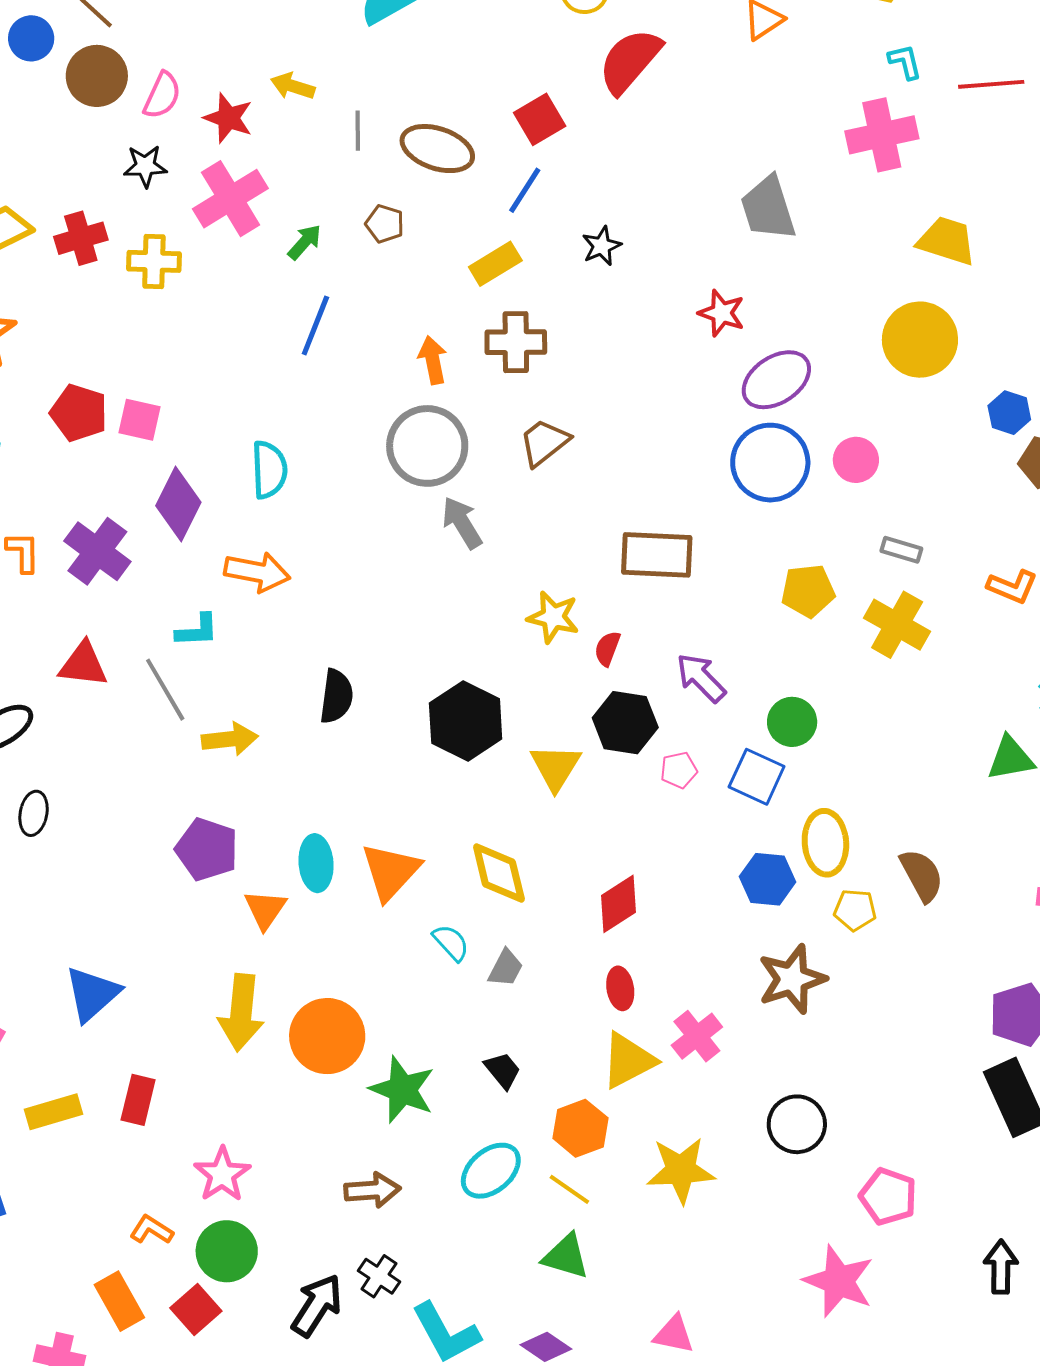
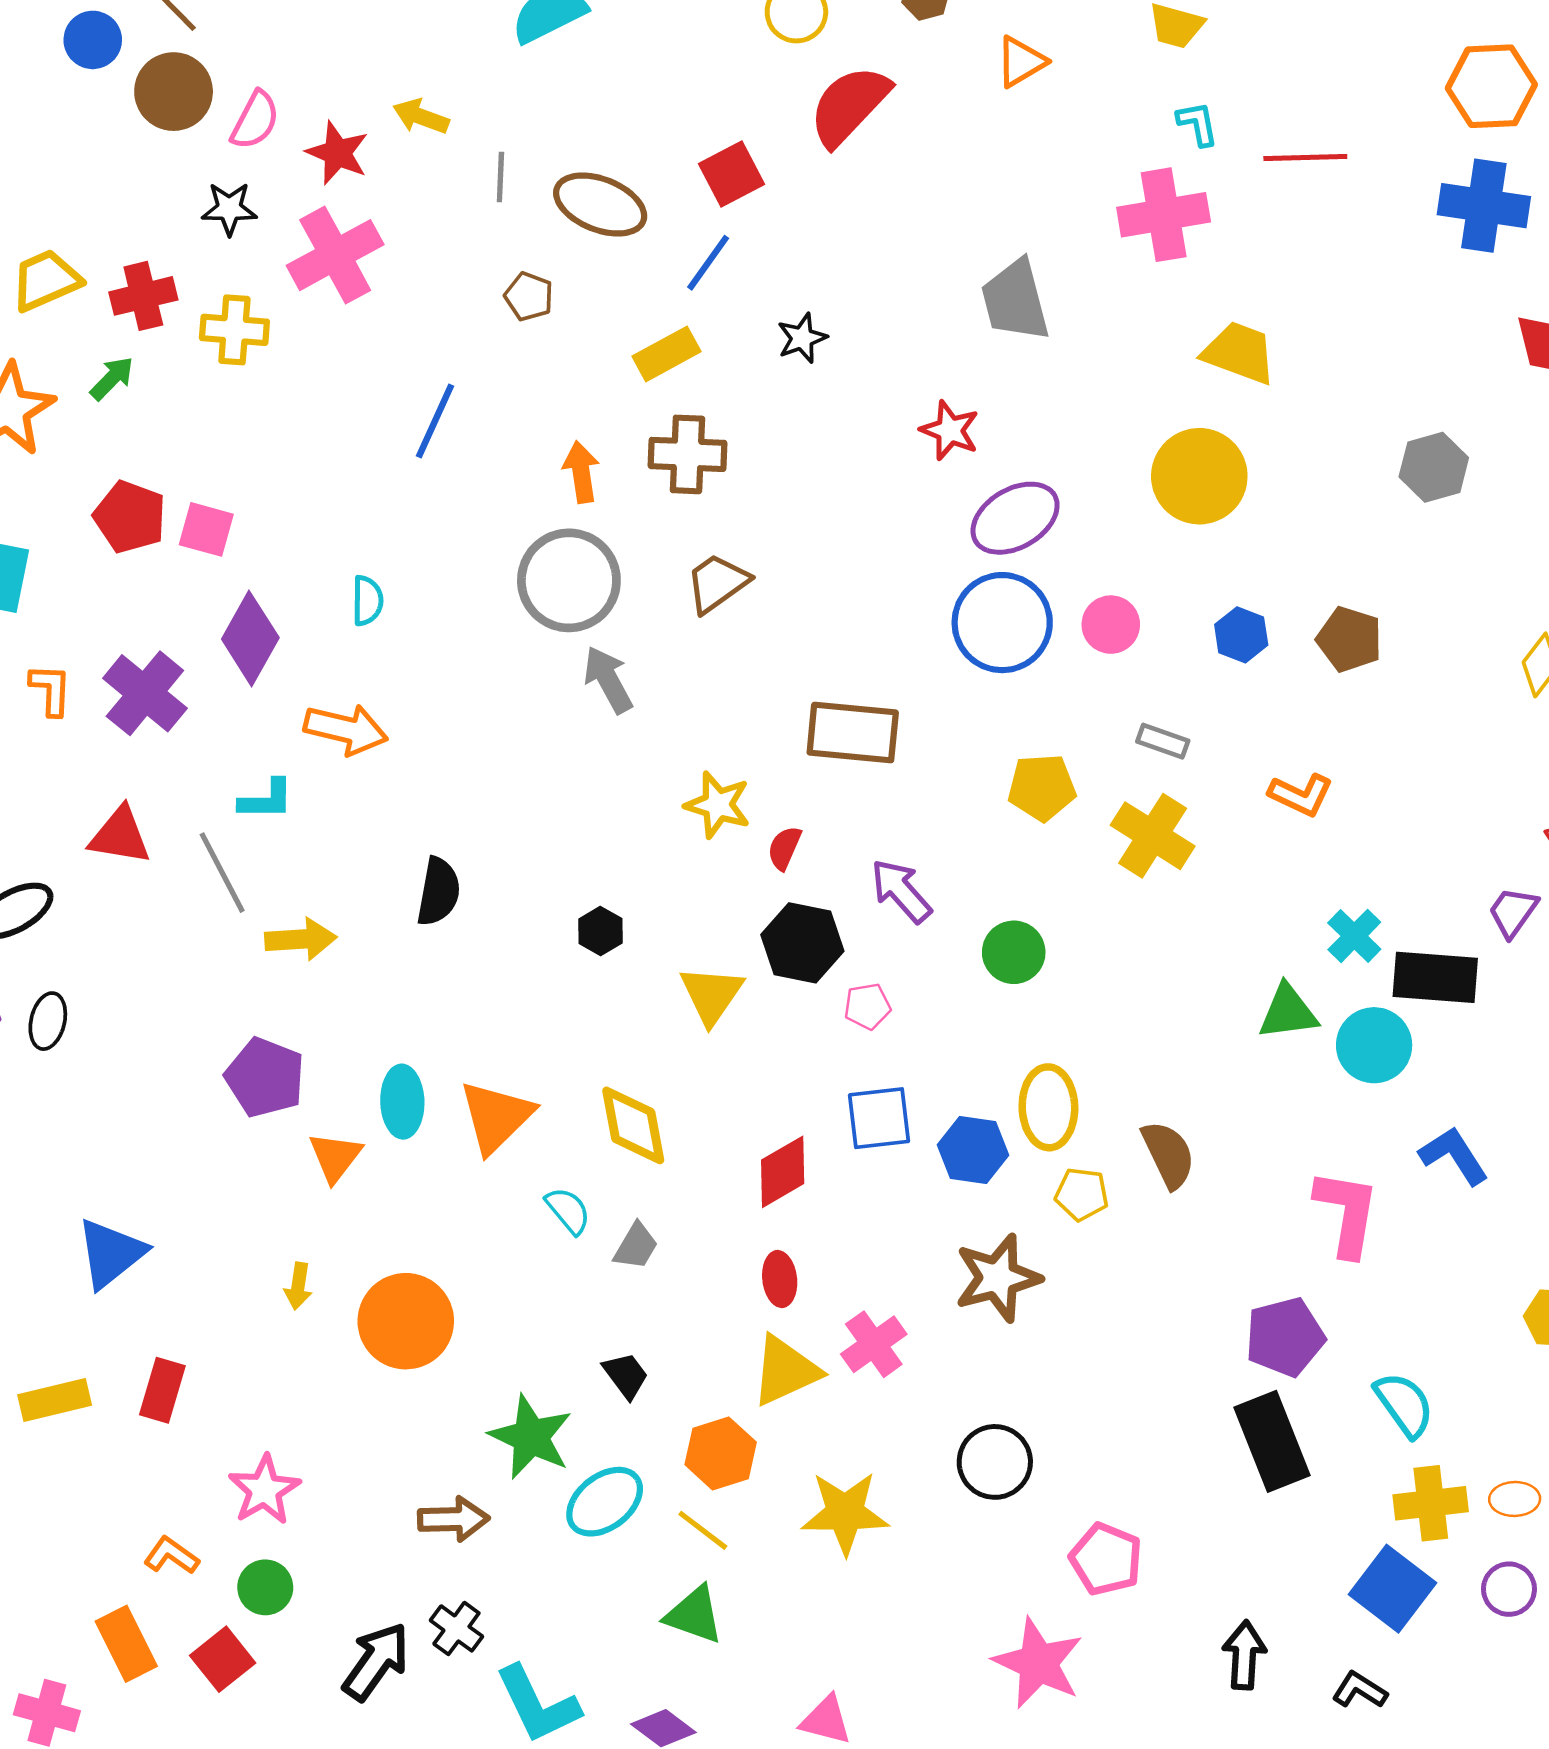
green arrow: (305, 242) -> (112, 378), moved
blue hexagon: (1009, 413) -> (1241, 635), moved
cyan semicircle: (269, 470) -> (367, 601), size x0.7
black hexagon: (466, 721) -> (600, 931), size x0.5
blue square: (757, 777) -> (879, 1118), moved, turned -34
yellow arrow: (241, 1013) -> (298, 1286), size x0.5
green star: (402, 1090) -> (531, 1437), moved
green circle: (227, 1251) -> (265, 1587), size x0.7

